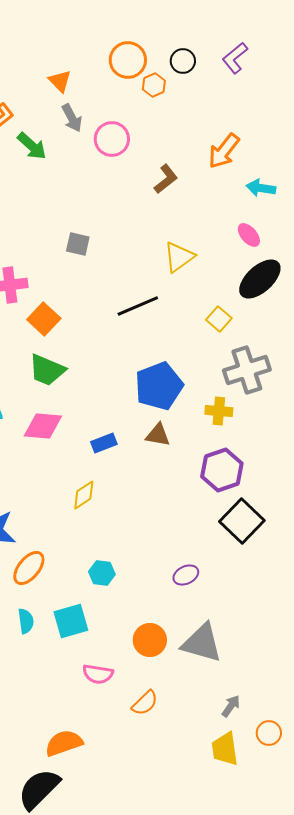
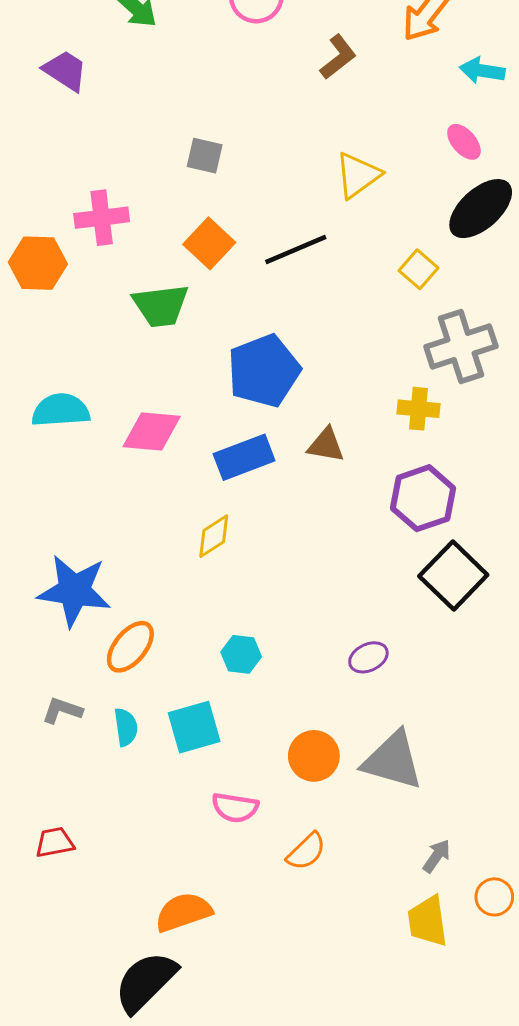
orange square: (44, 319) -> (209, 243), moved
green trapezoid: (47, 370) -> (161, 306), moved, turned -30
blue pentagon: (159, 386) -> (264, 371), moved
blue rectangle: (104, 443) -> (244, 457), size x1.5

